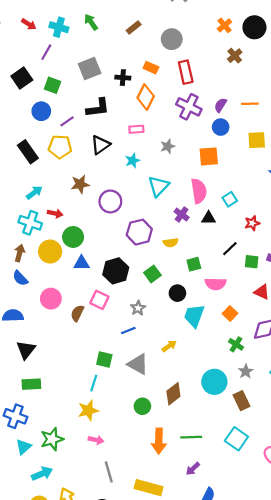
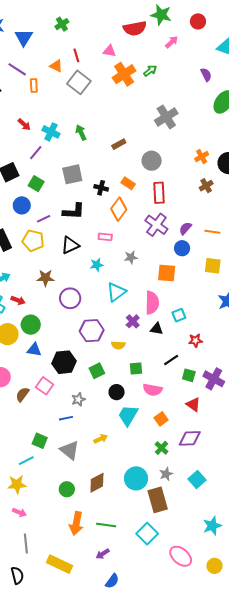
cyan line: (94, 383) -> (26, 461), turned 35
brown rectangle: (241, 401) -> (158, 500), size x1.4

